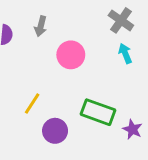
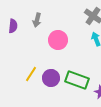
purple circle: (55, 131) -> (51, 78), moved

